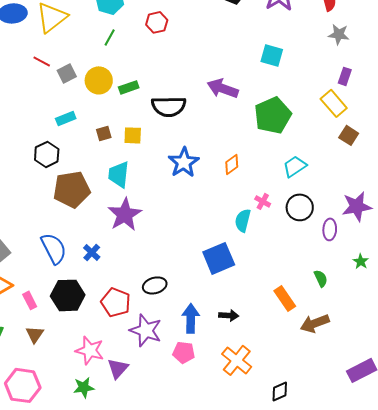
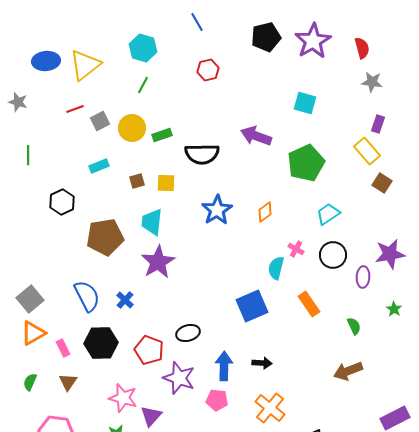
red hexagon: (157, 22) -> (208, 70), moved
red line: (42, 61) -> (75, 109), turned -48
black hexagon: (47, 154) -> (62, 202), moved
orange rectangle: (285, 298) -> (309, 304), moved

